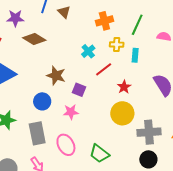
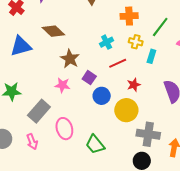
brown diamond: (34, 39) -> (53, 31), moved
blue circle: (42, 101) -> (102, 96), moved
pink star: (71, 112) -> (62, 85), moved
gray rectangle: (37, 133) -> (39, 111), turned 40

